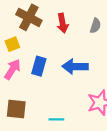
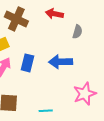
red arrow: (63, 23) -> (54, 14), moved, turned 114
gray semicircle: (95, 26) -> (77, 32), moved

